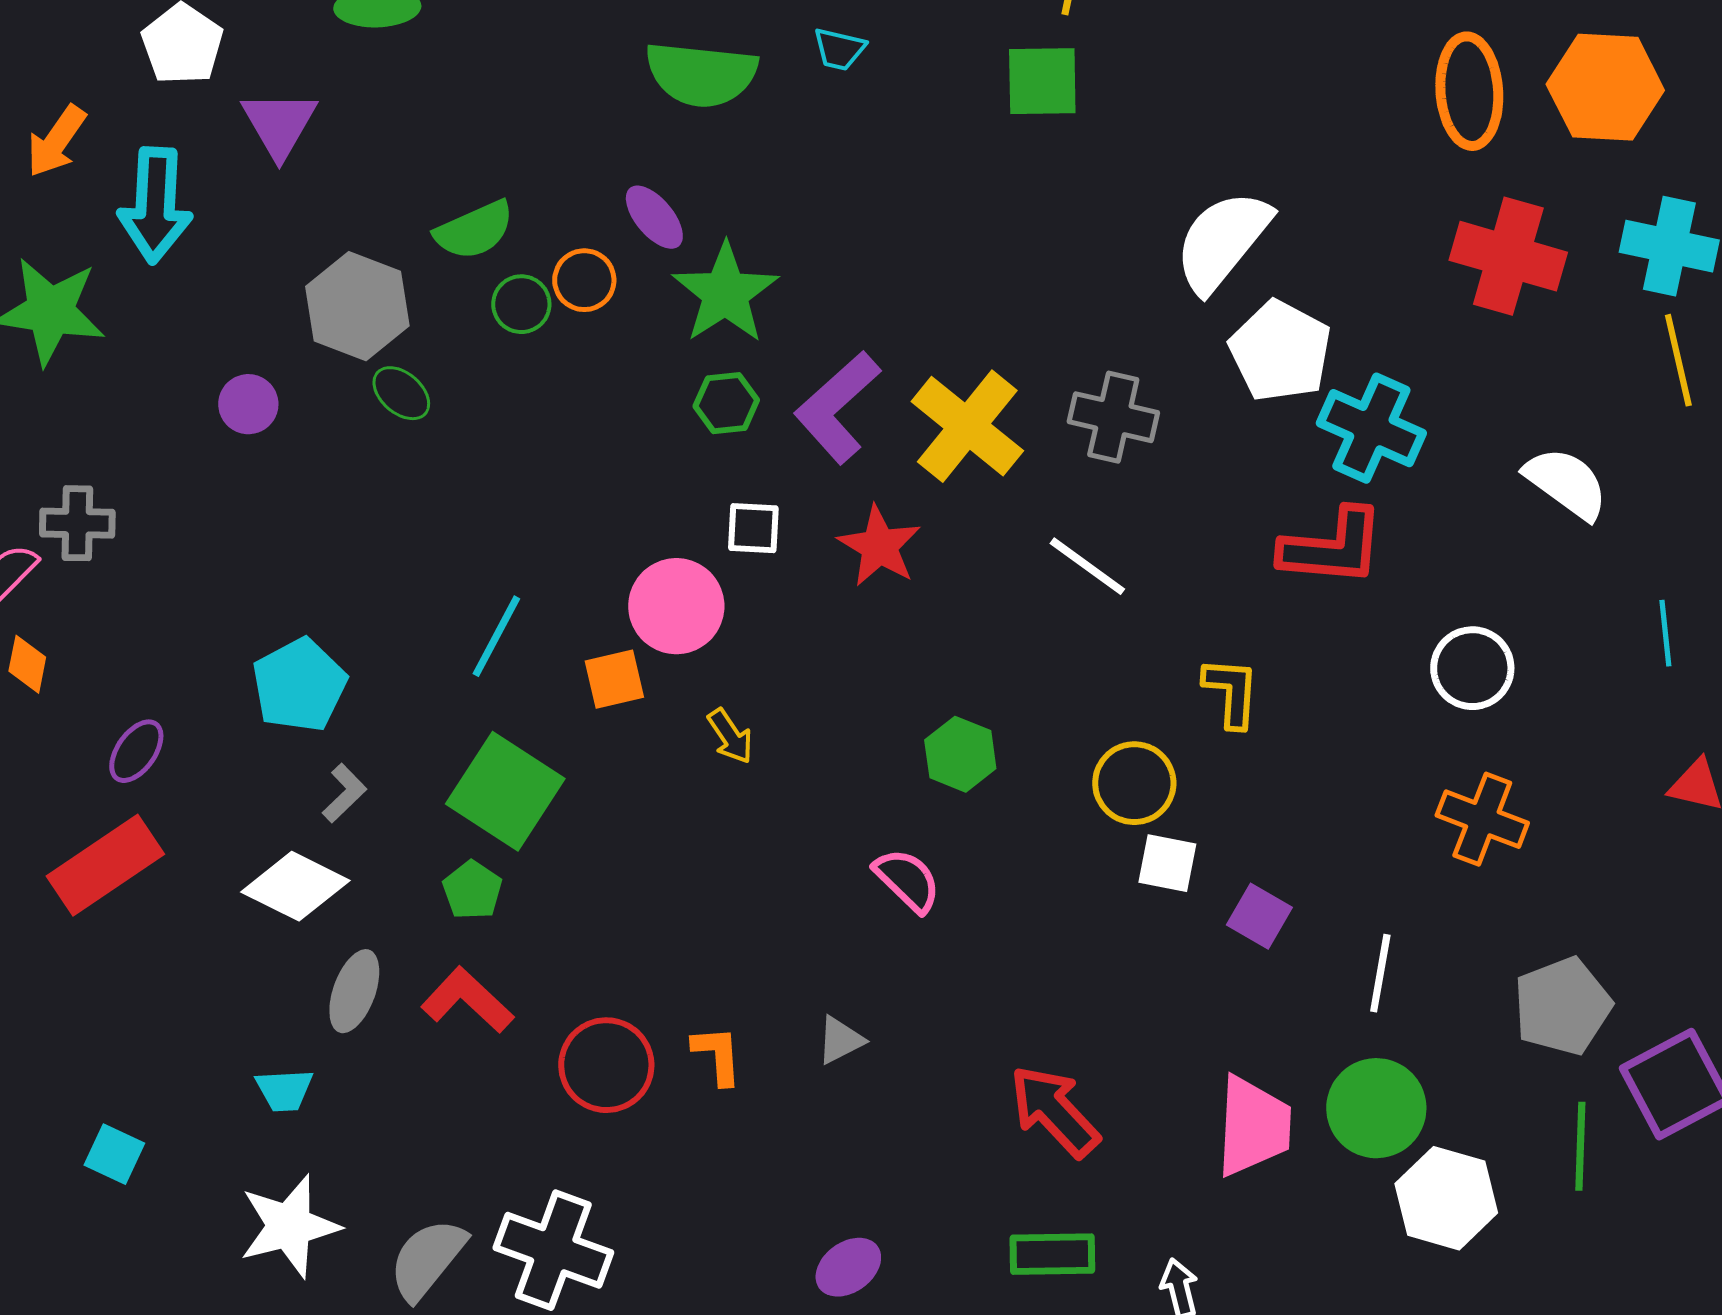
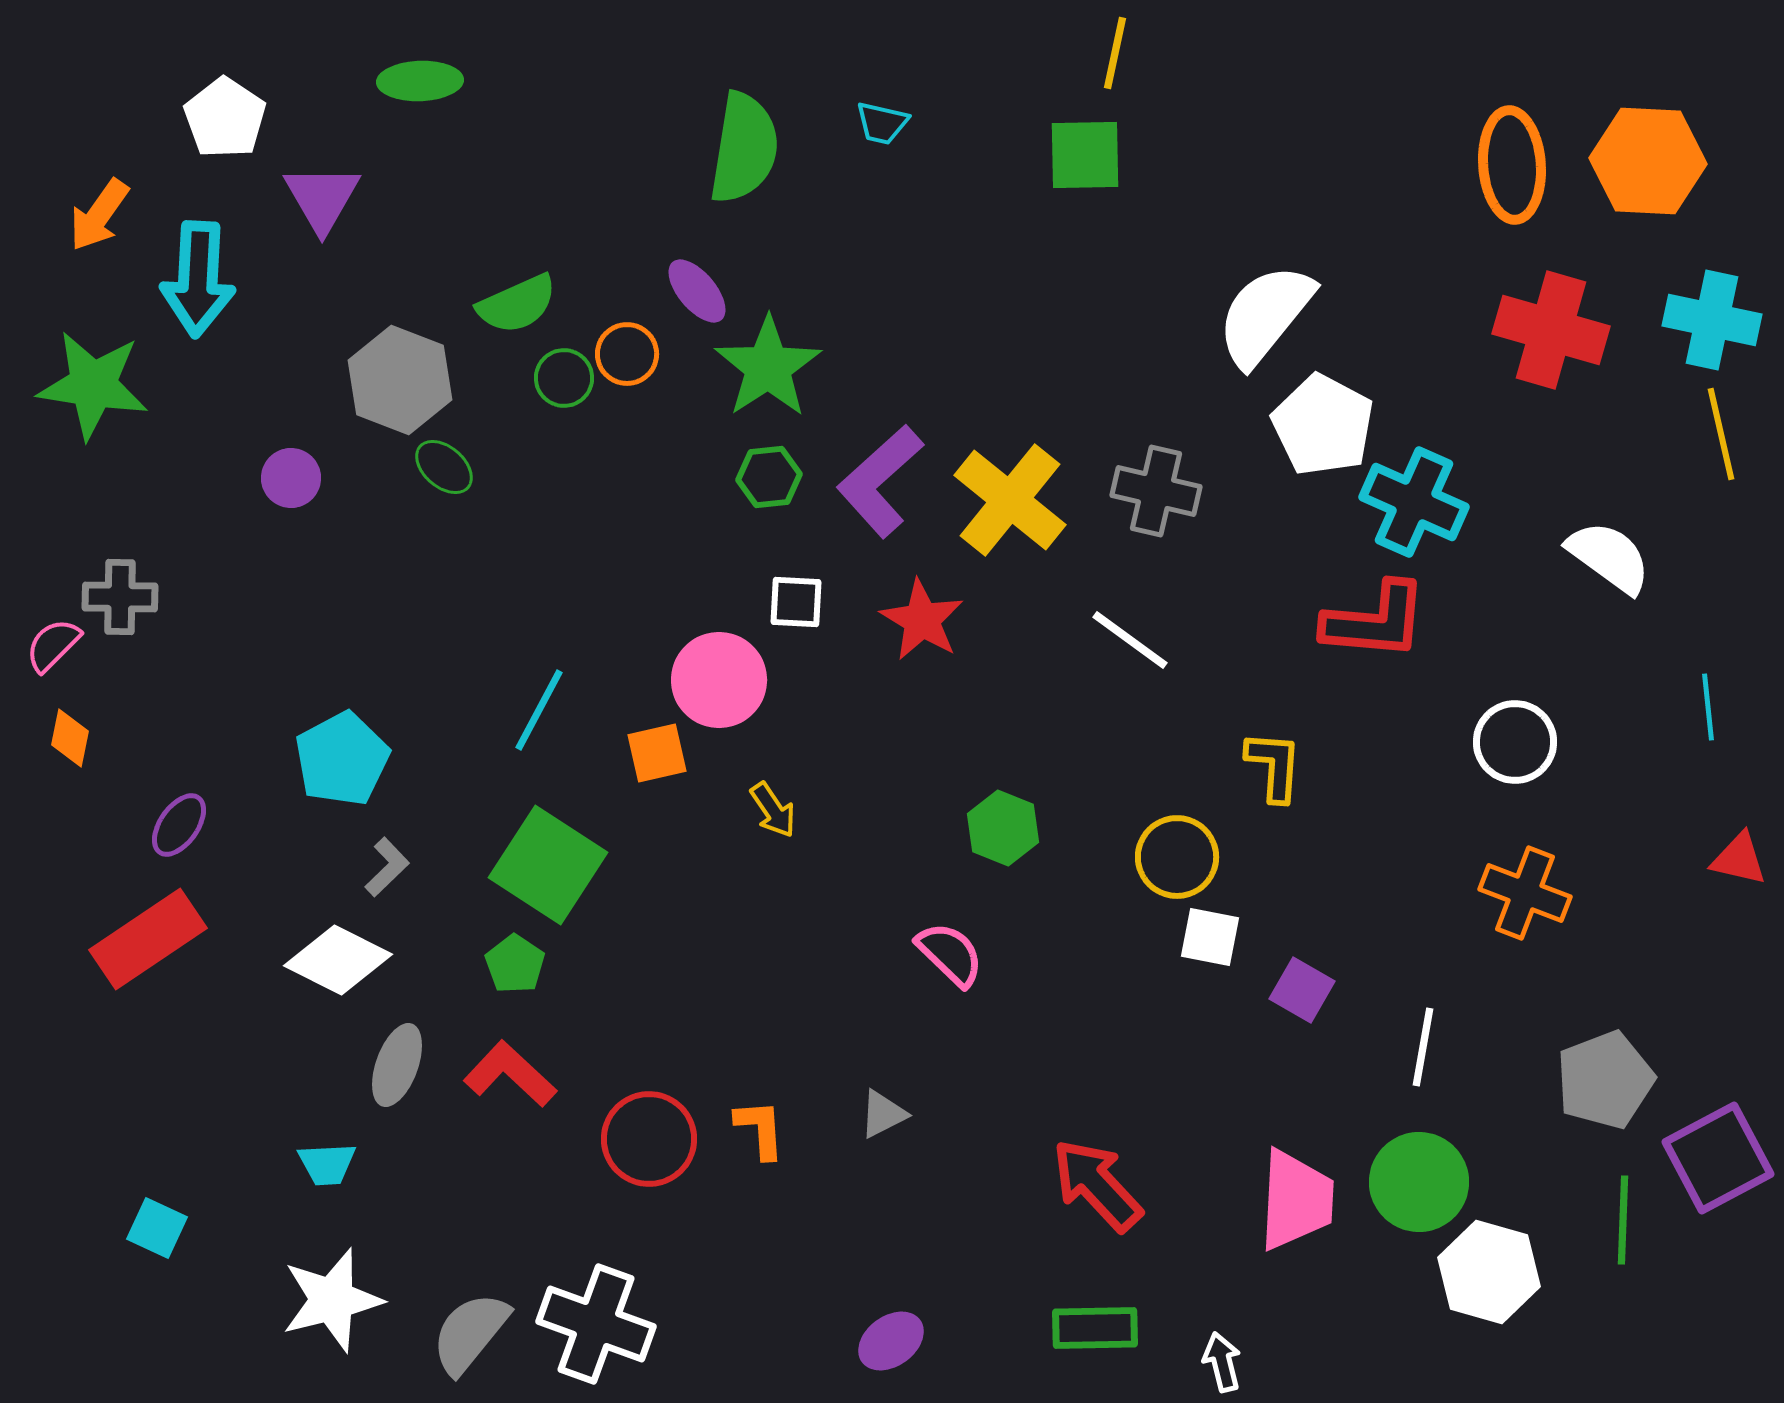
green semicircle: (701, 74) -> (744, 148), turned -87

